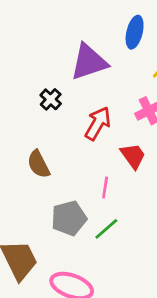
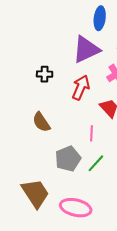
purple triangle: (89, 62) -> (86, 49), moved
black cross: (51, 99) -> (45, 74), turned -35

